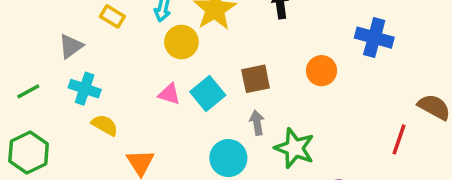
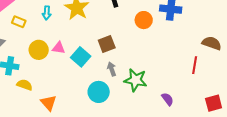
yellow circle: (181, 42) -> (39, 50), moved
orange circle: (322, 71) -> (144, 20), moved
pink triangle: (169, 94) -> (59, 48), moved

